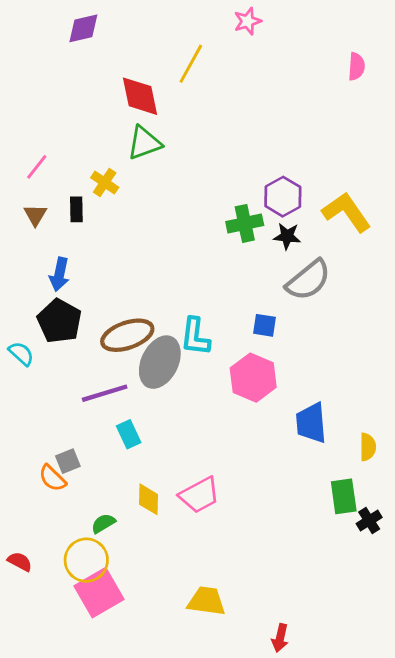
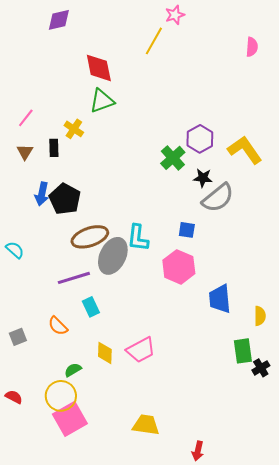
yellow line: (191, 64) -> (154, 41), moved
green cross: (245, 223) -> (173, 158), turned -30
black star: (287, 236) -> (203, 178), moved
black pentagon: (59, 321) -> (65, 199), moved
gray square: (68, 461) -> (18, 337), moved
orange semicircle: (52, 478) -> (58, 326), moved

